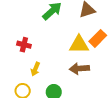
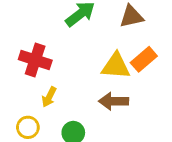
red cross: (24, 45) -> (35, 60), size x1.5

